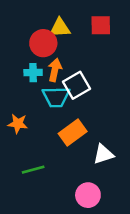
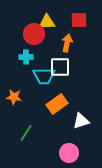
orange arrow: (55, 70) -> (67, 43), moved
white square: (76, 85) -> (60, 67), turned 30
green line: (33, 170) -> (26, 133), turned -42

